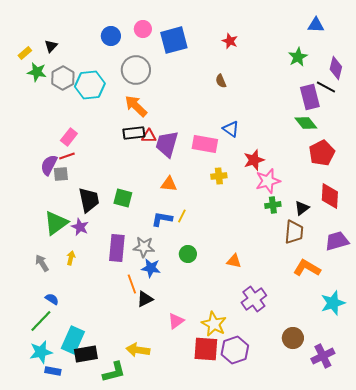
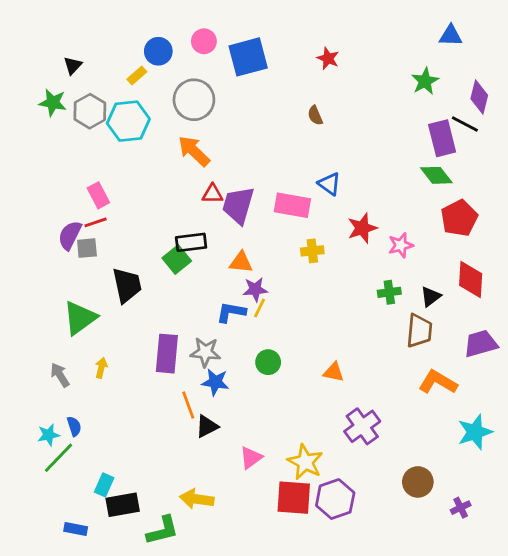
yellow rectangle: (25, 53) -> (137, 75), moved
black rectangle: (134, 133) -> (191, 242), moved
pink rectangle: (69, 137) -> (98, 195), turned -66
pink star: (268, 181) -> (401, 245), moved, size x0.7
green square: (123, 198) -> (177, 259), moved, turned 36
purple star: (80, 227) -> (255, 289), moved, turned -30
blue semicircle: (52, 299) -> (74, 426), turned 40
cyan rectangle: (73, 340) -> (104, 485), size x0.6
cyan star: (41, 352) -> (48, 435), moved, size x0.7
purple cross: (323, 356) -> (461, 508), size x0.6

